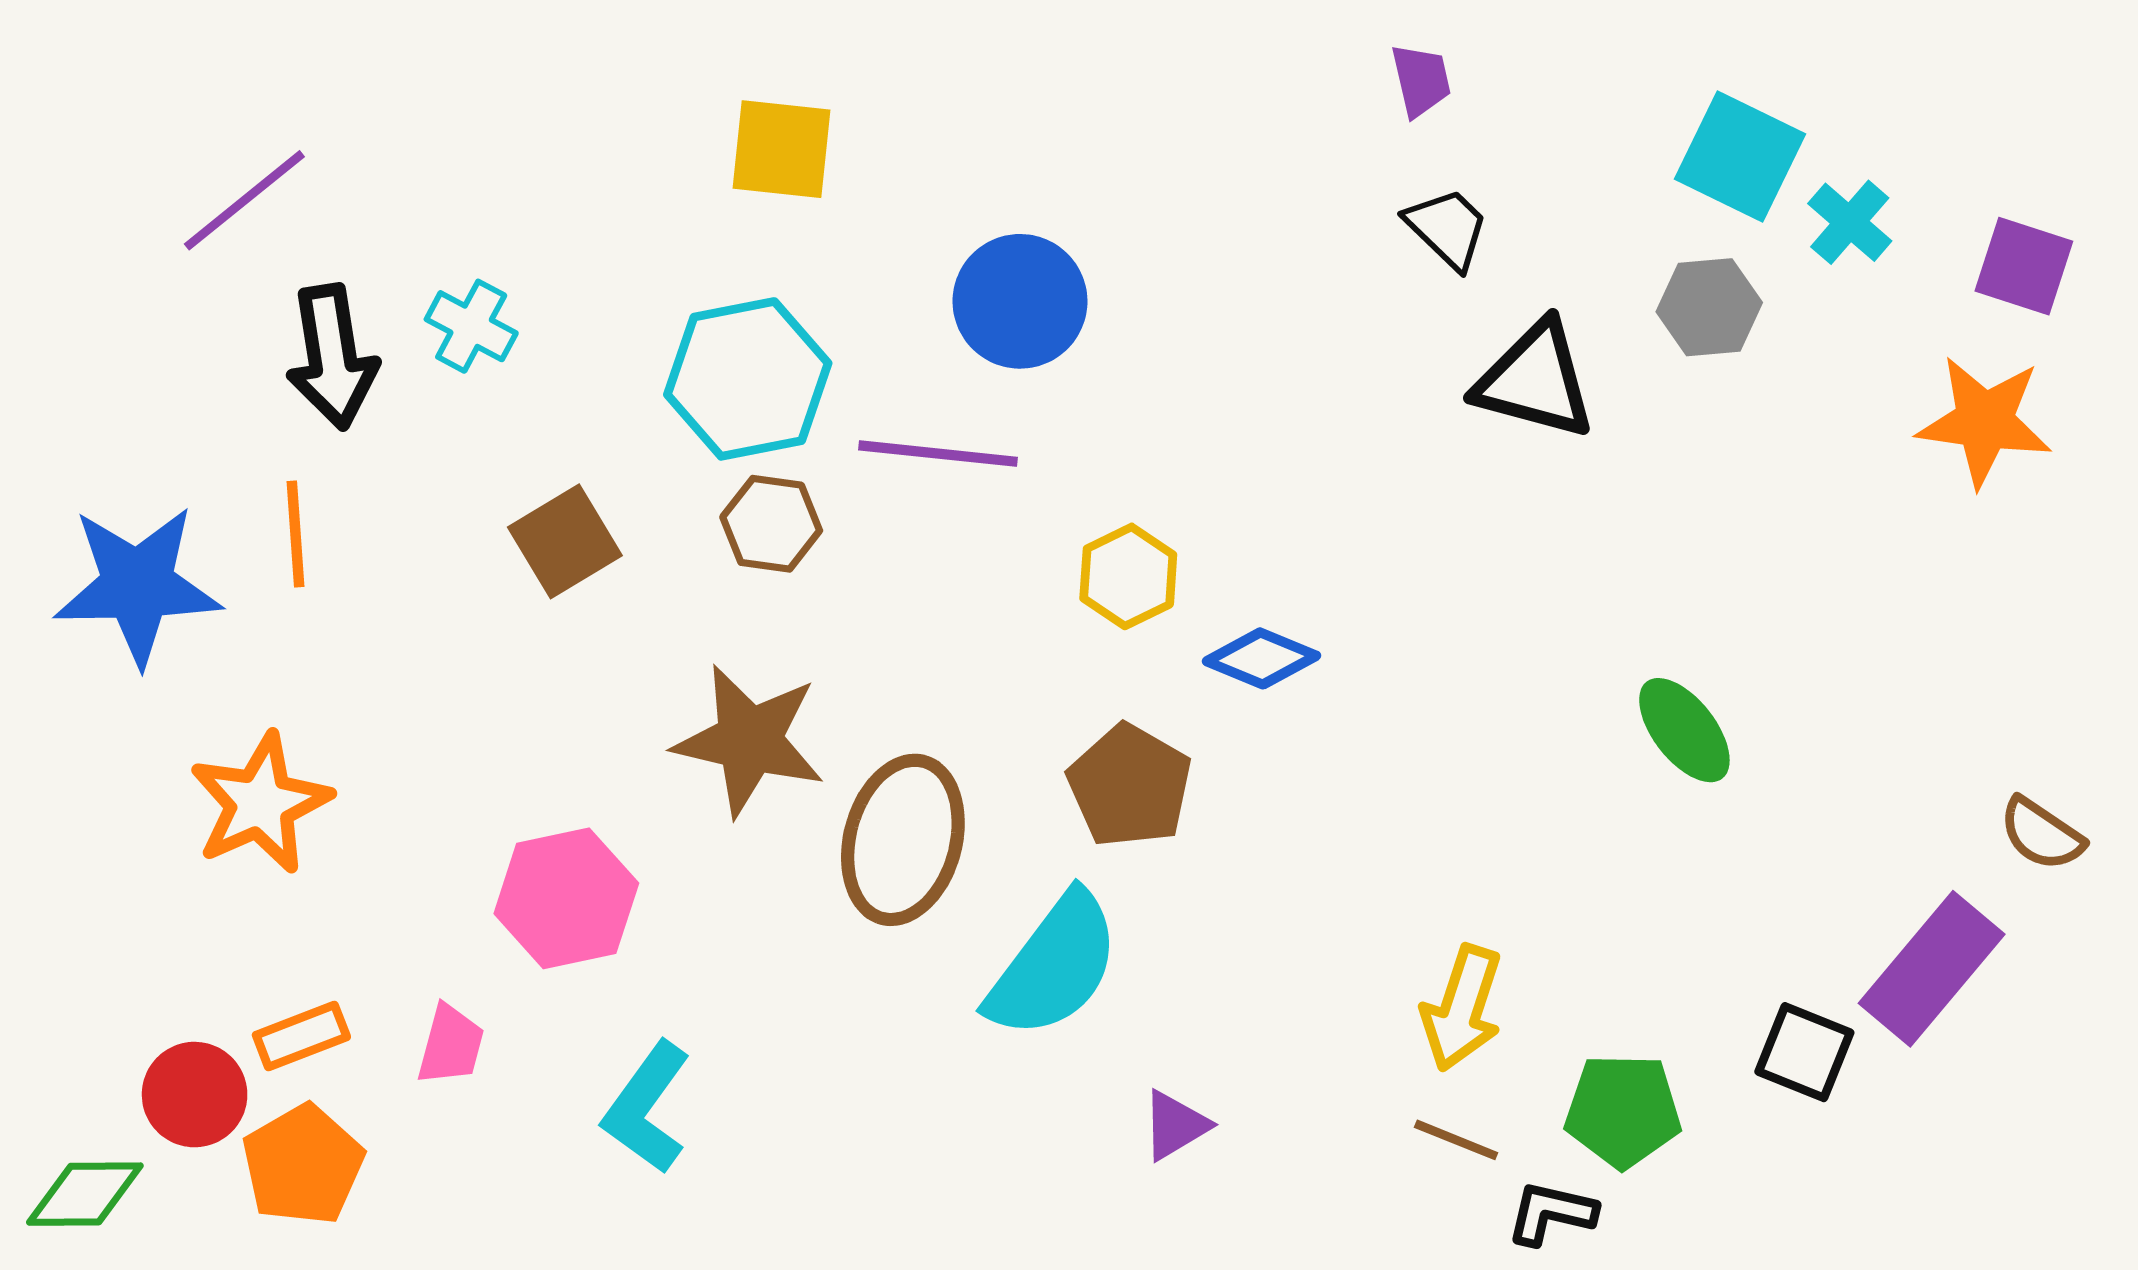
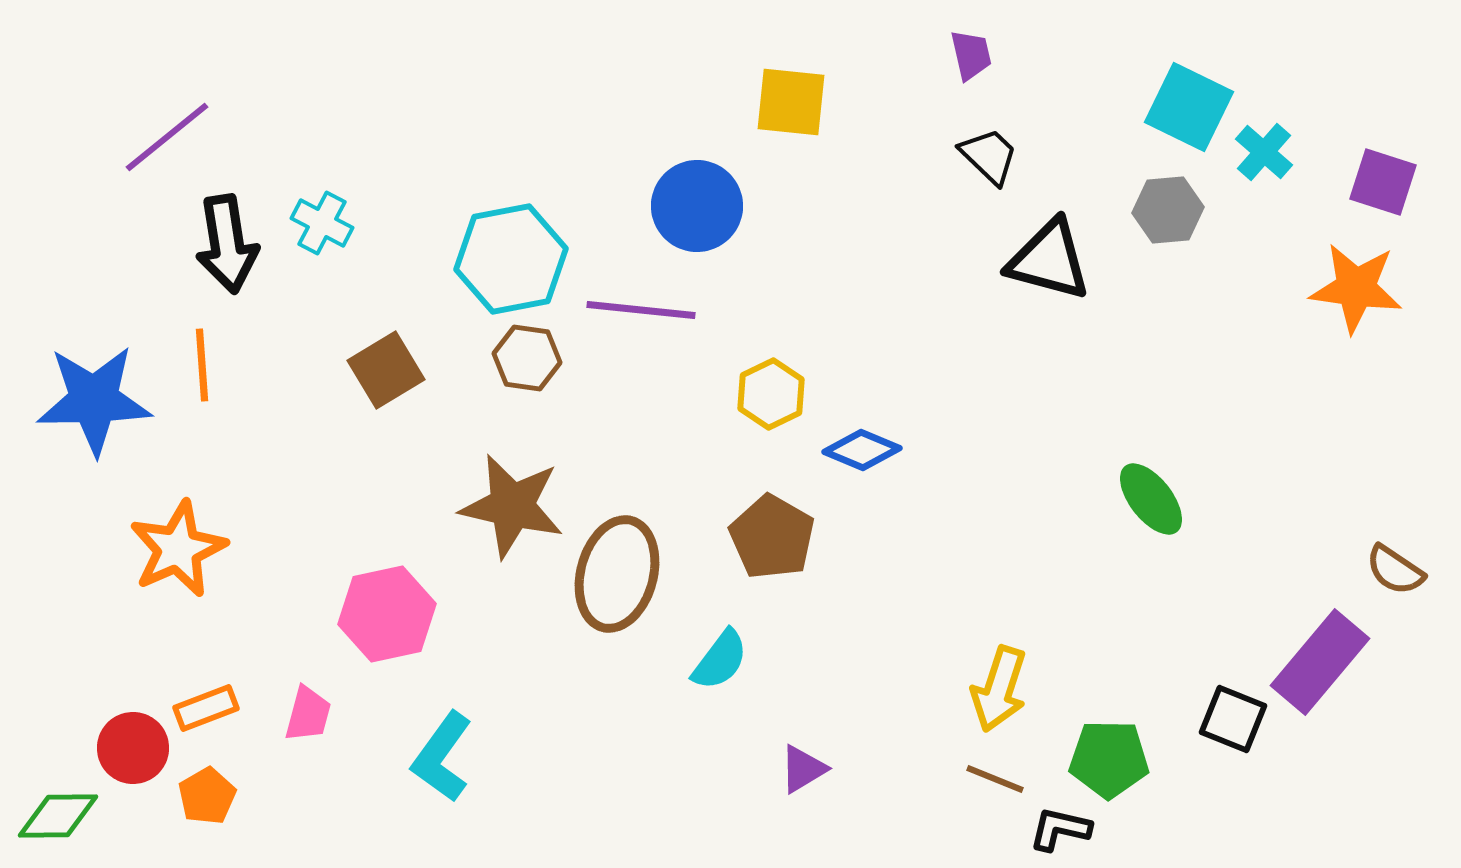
yellow square: (781, 149) -> (791, 102), moved
cyan semicircle: (1054, 966) -> (720, 660), size x0.6
orange pentagon: (303, 1165) -> (207, 796), size x0.7

